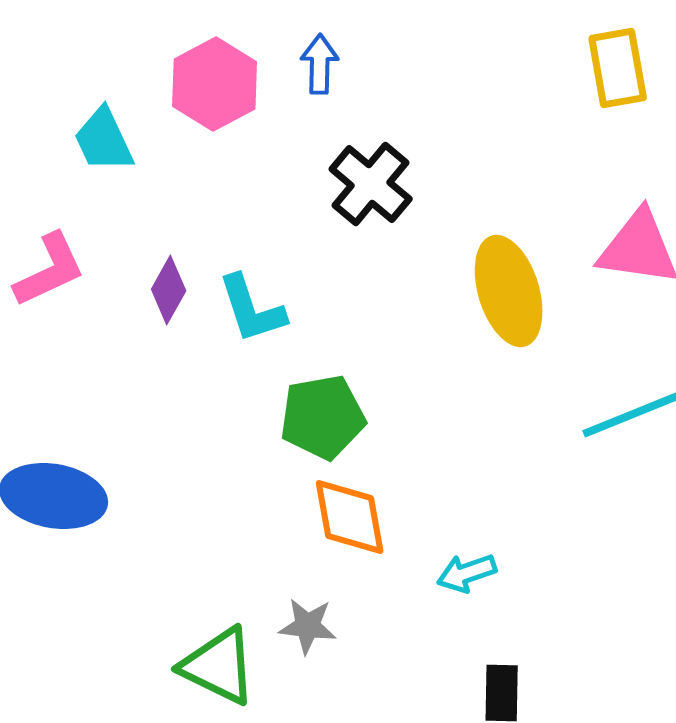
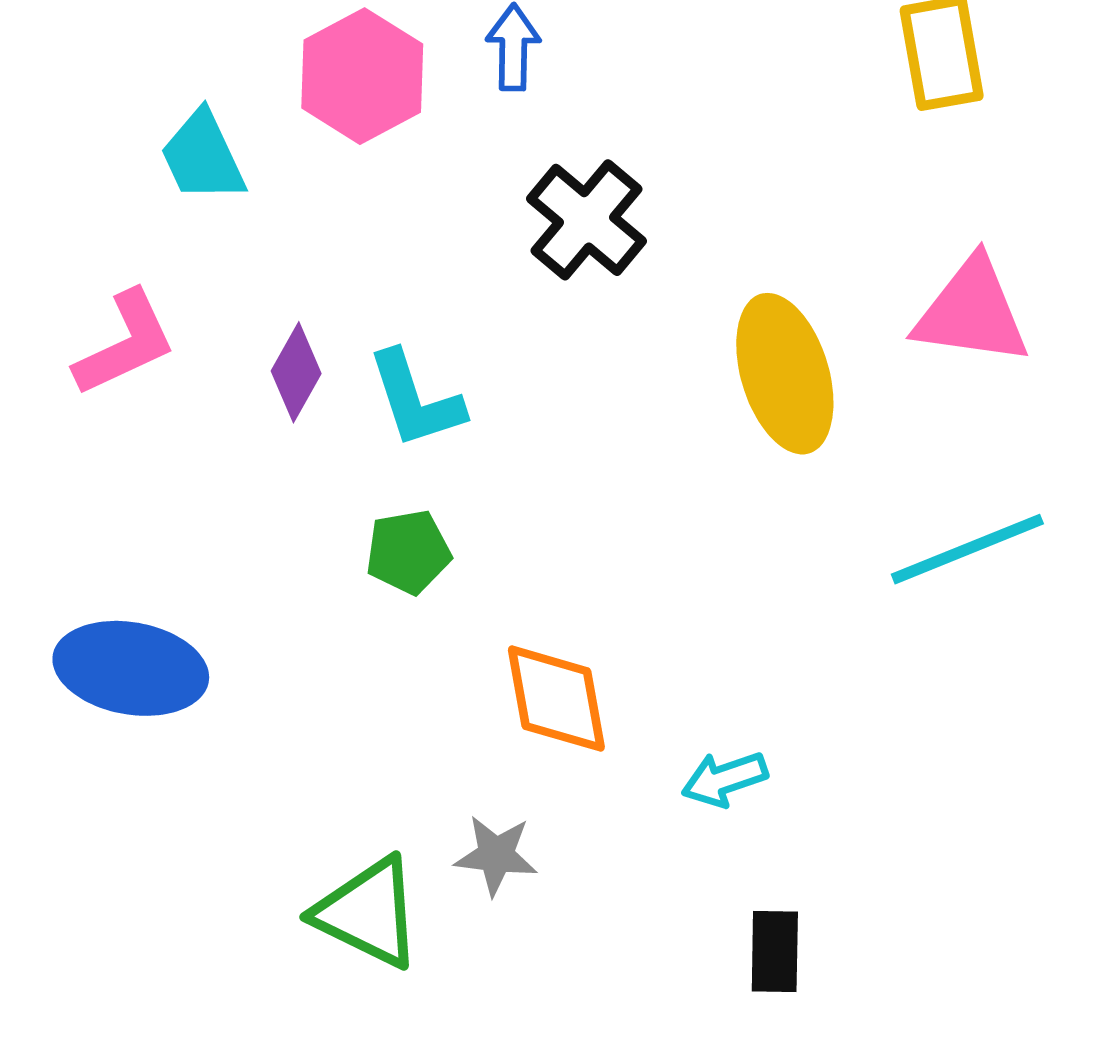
green pentagon: (323, 417) -> (408, 552), moved, size x0.7

